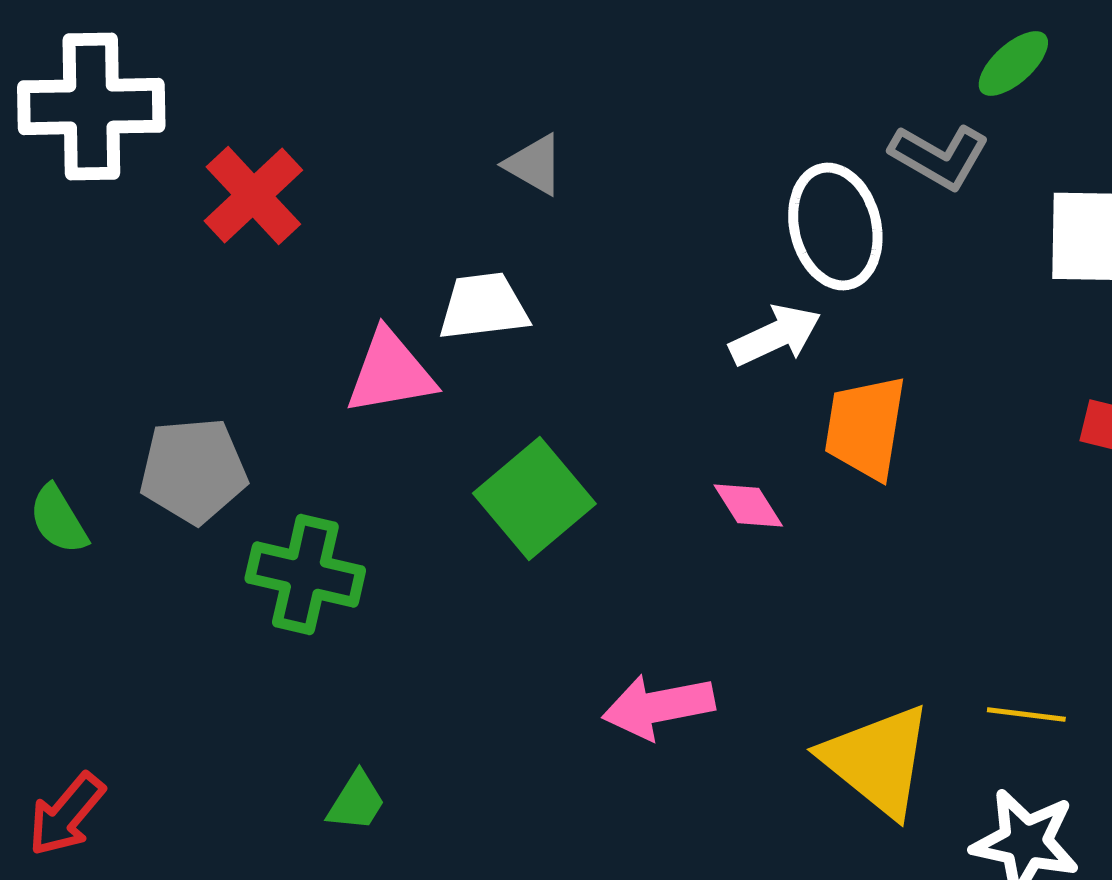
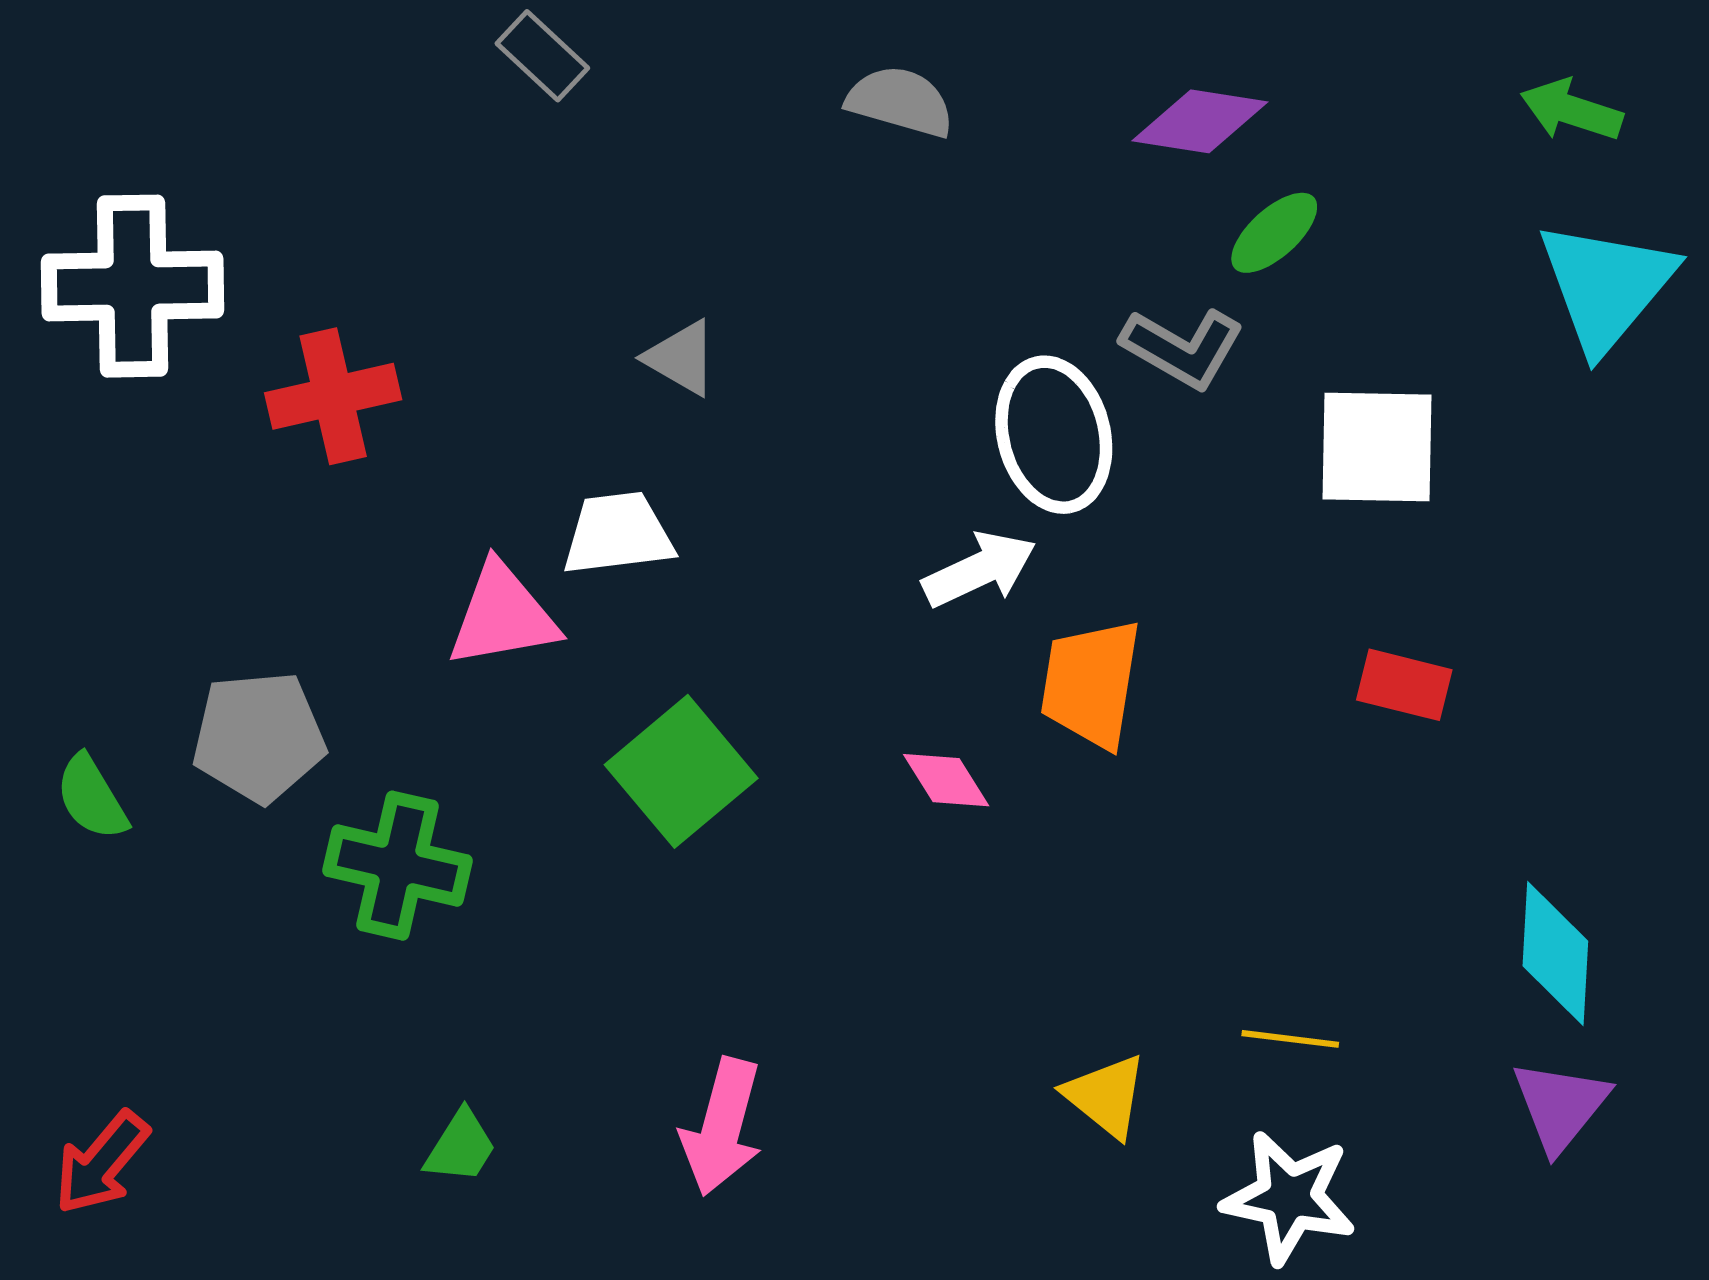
red cross: (253, 196) -> (333, 396), turned 30
pink arrow: (658, 706) -> (722, 1127), moved, turned -64
yellow triangle: (877, 760) -> (1106, 1096), size x0.6

